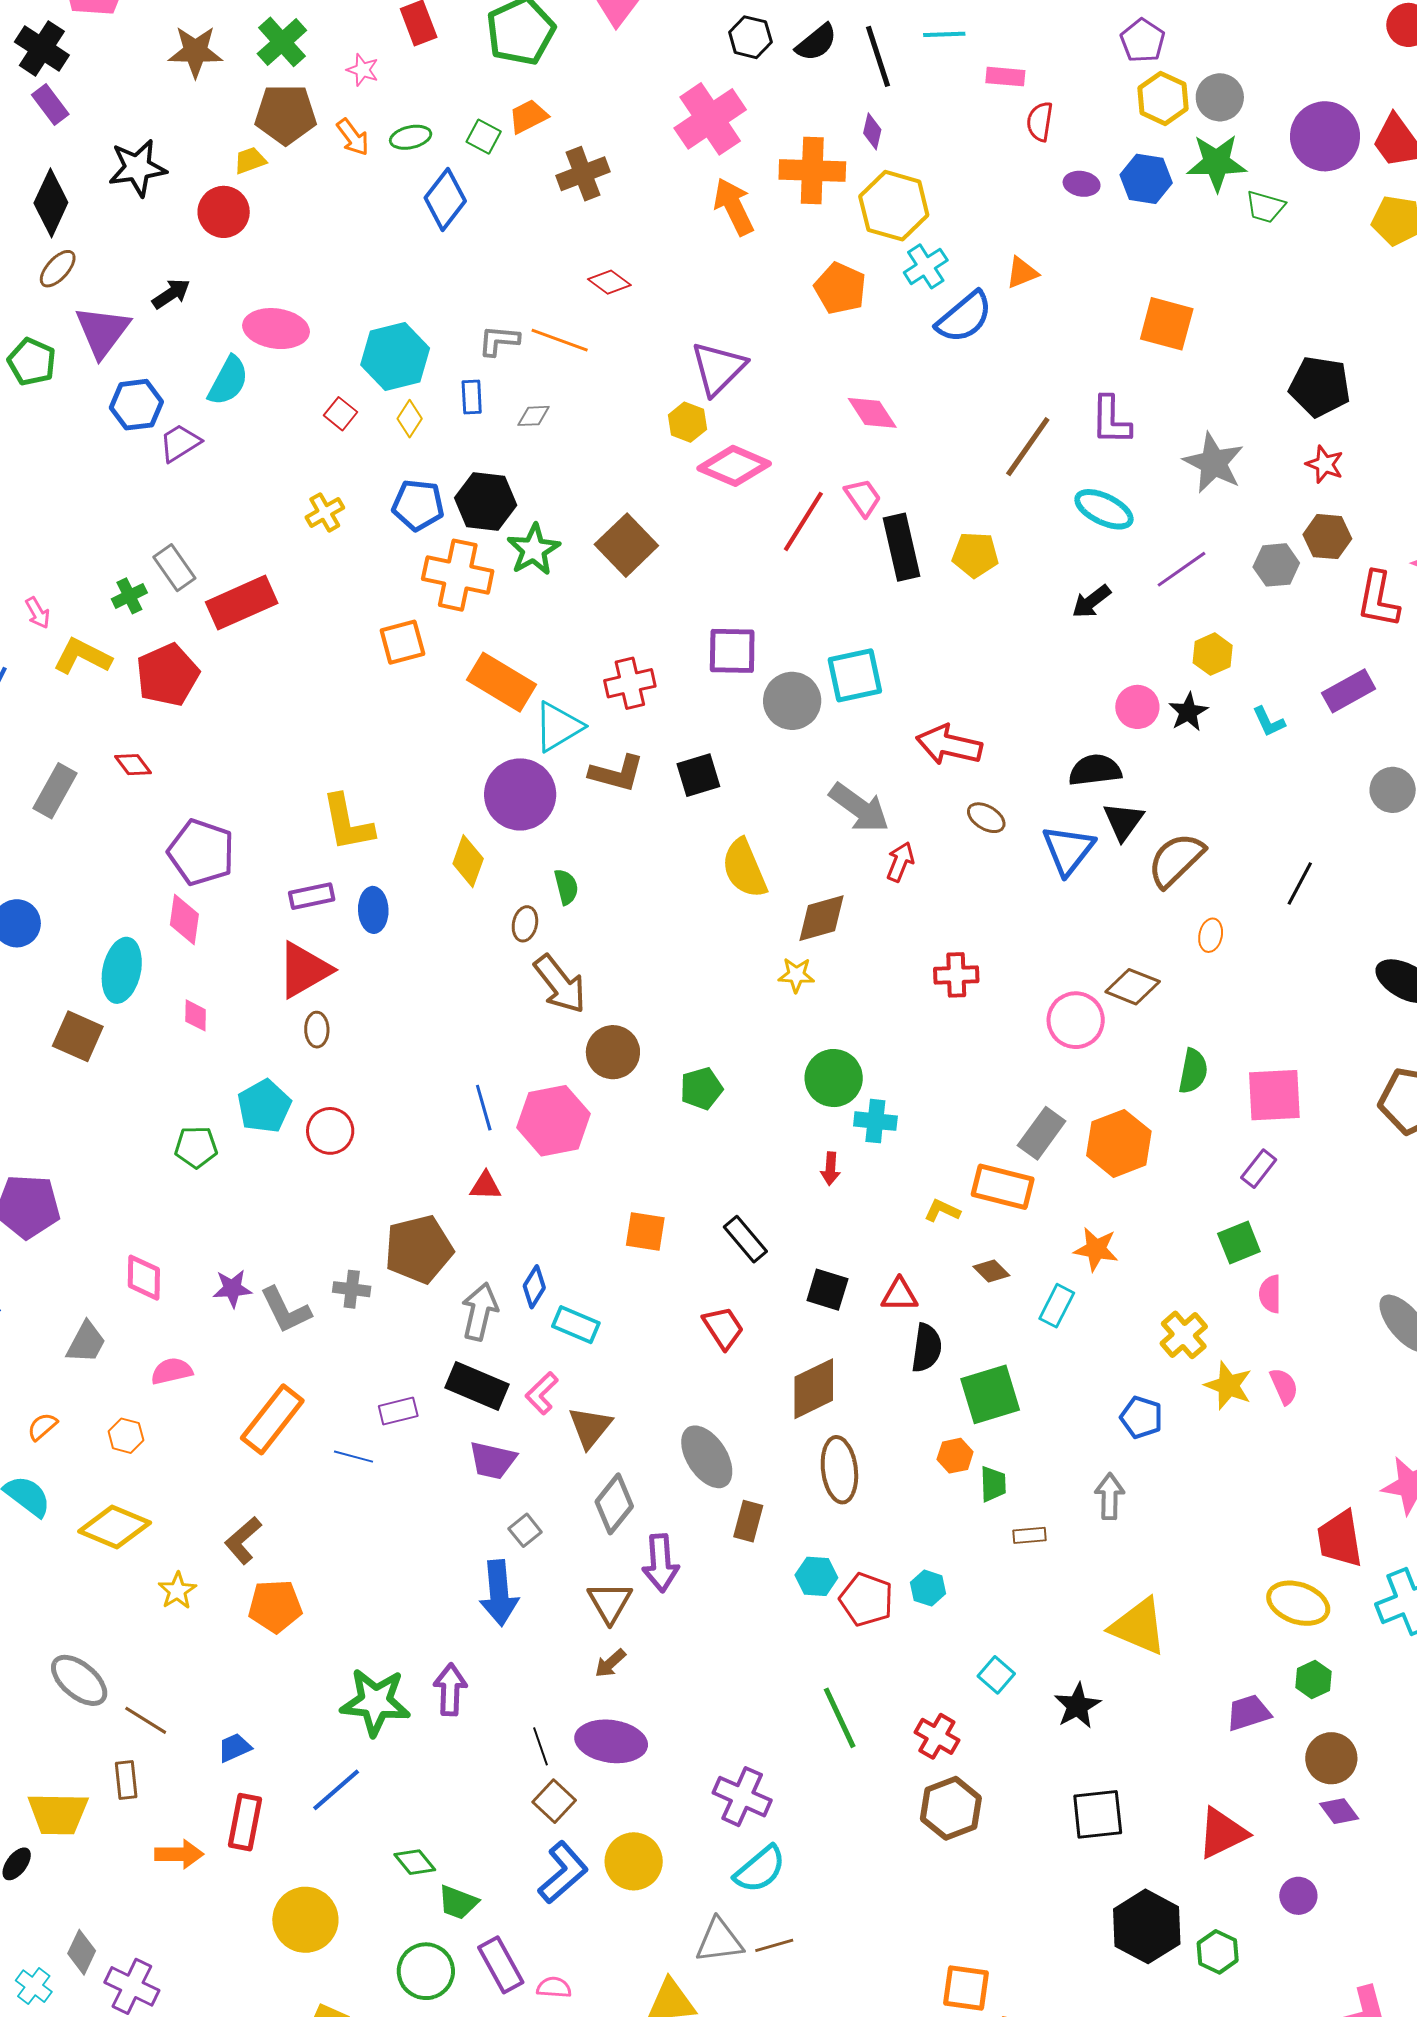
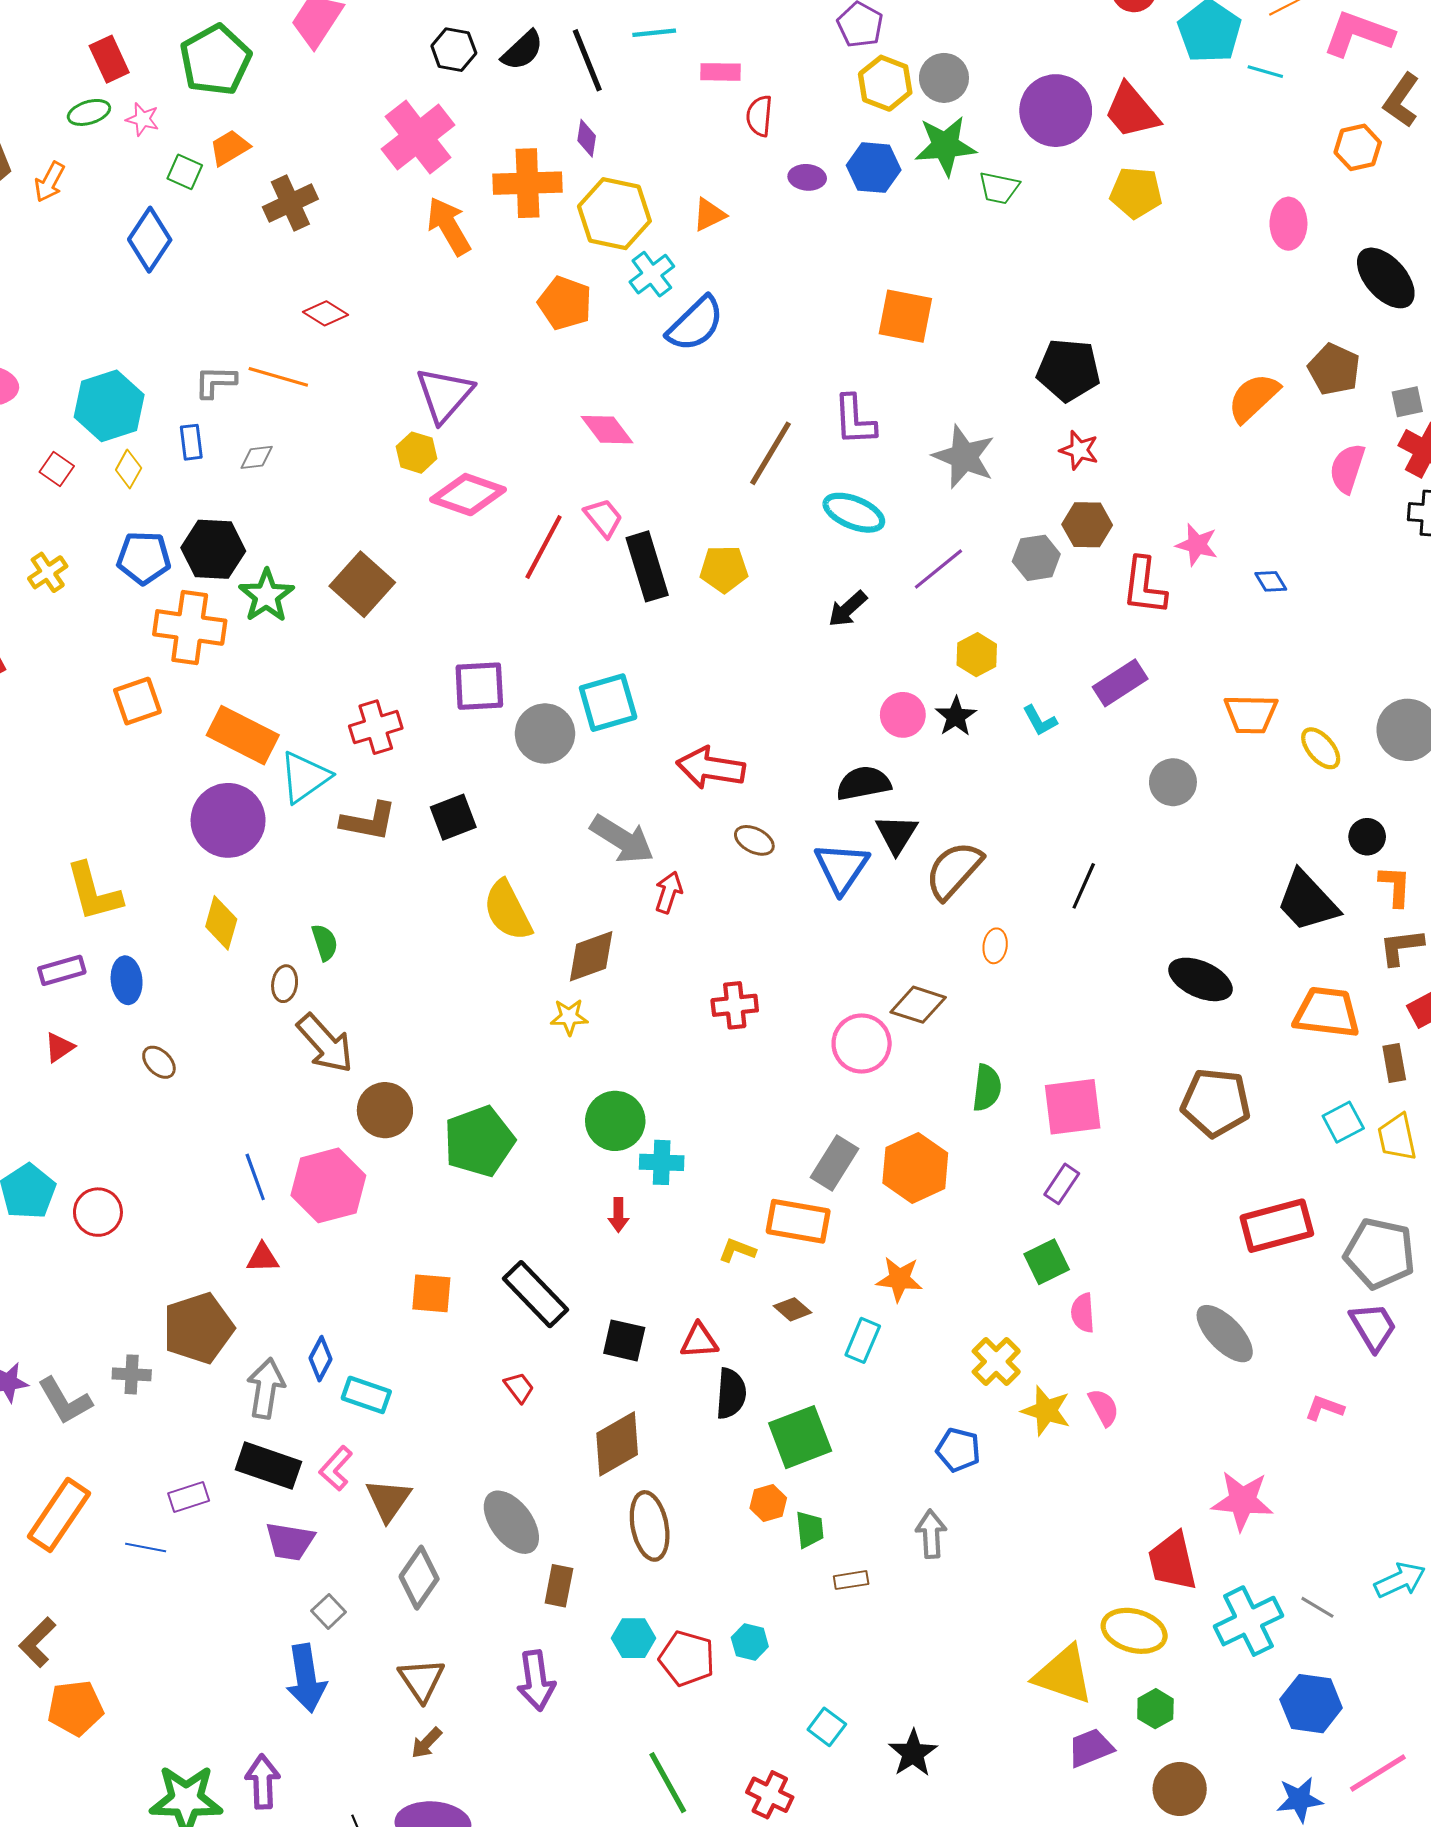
pink star: (363, 70) -> (143, 119), moved
orange arrow: (353, 137) -> (50, 182), turned 69
green ellipse: (411, 137) -> (89, 112), moved
orange triangle: (1022, 273) -> (709, 215), moved
purple circle: (520, 794) -> (228, 820), moved
red triangle: (304, 970) -> (59, 1047), size x0.5
brown ellipse: (317, 1030) -> (159, 1062), moved, turned -40
green pentagon: (701, 1088) -> (479, 1141), size x1.6
black rectangle: (745, 1239) -> (536, 1294), size x1.4
red trapezoid: (723, 1328) -> (519, 1387), size x0.7
purple arrow: (661, 1563) -> (536, 1681), moved
yellow triangle: (1139, 1626) -> (1064, 1675), moved

